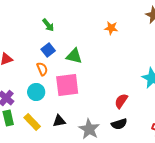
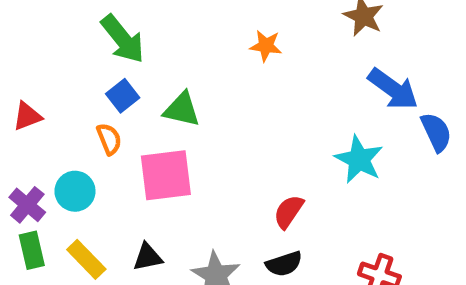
green arrow: (48, 25) -> (123, 39), size x1.6
cyan circle: (36, 92) -> (75, 191), moved

